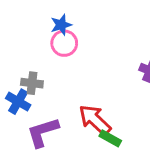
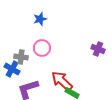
pink circle: (64, 43) -> (42, 48), moved

